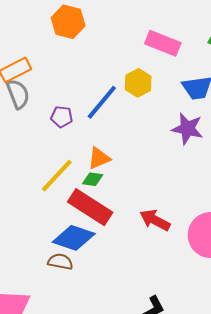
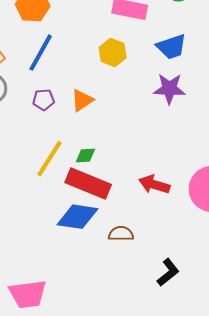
blue line: (102, 102) -> (41, 53), moved
orange triangle: (99, 158) -> (82, 100), moved
brown semicircle: (60, 262) -> (121, 234), moved

